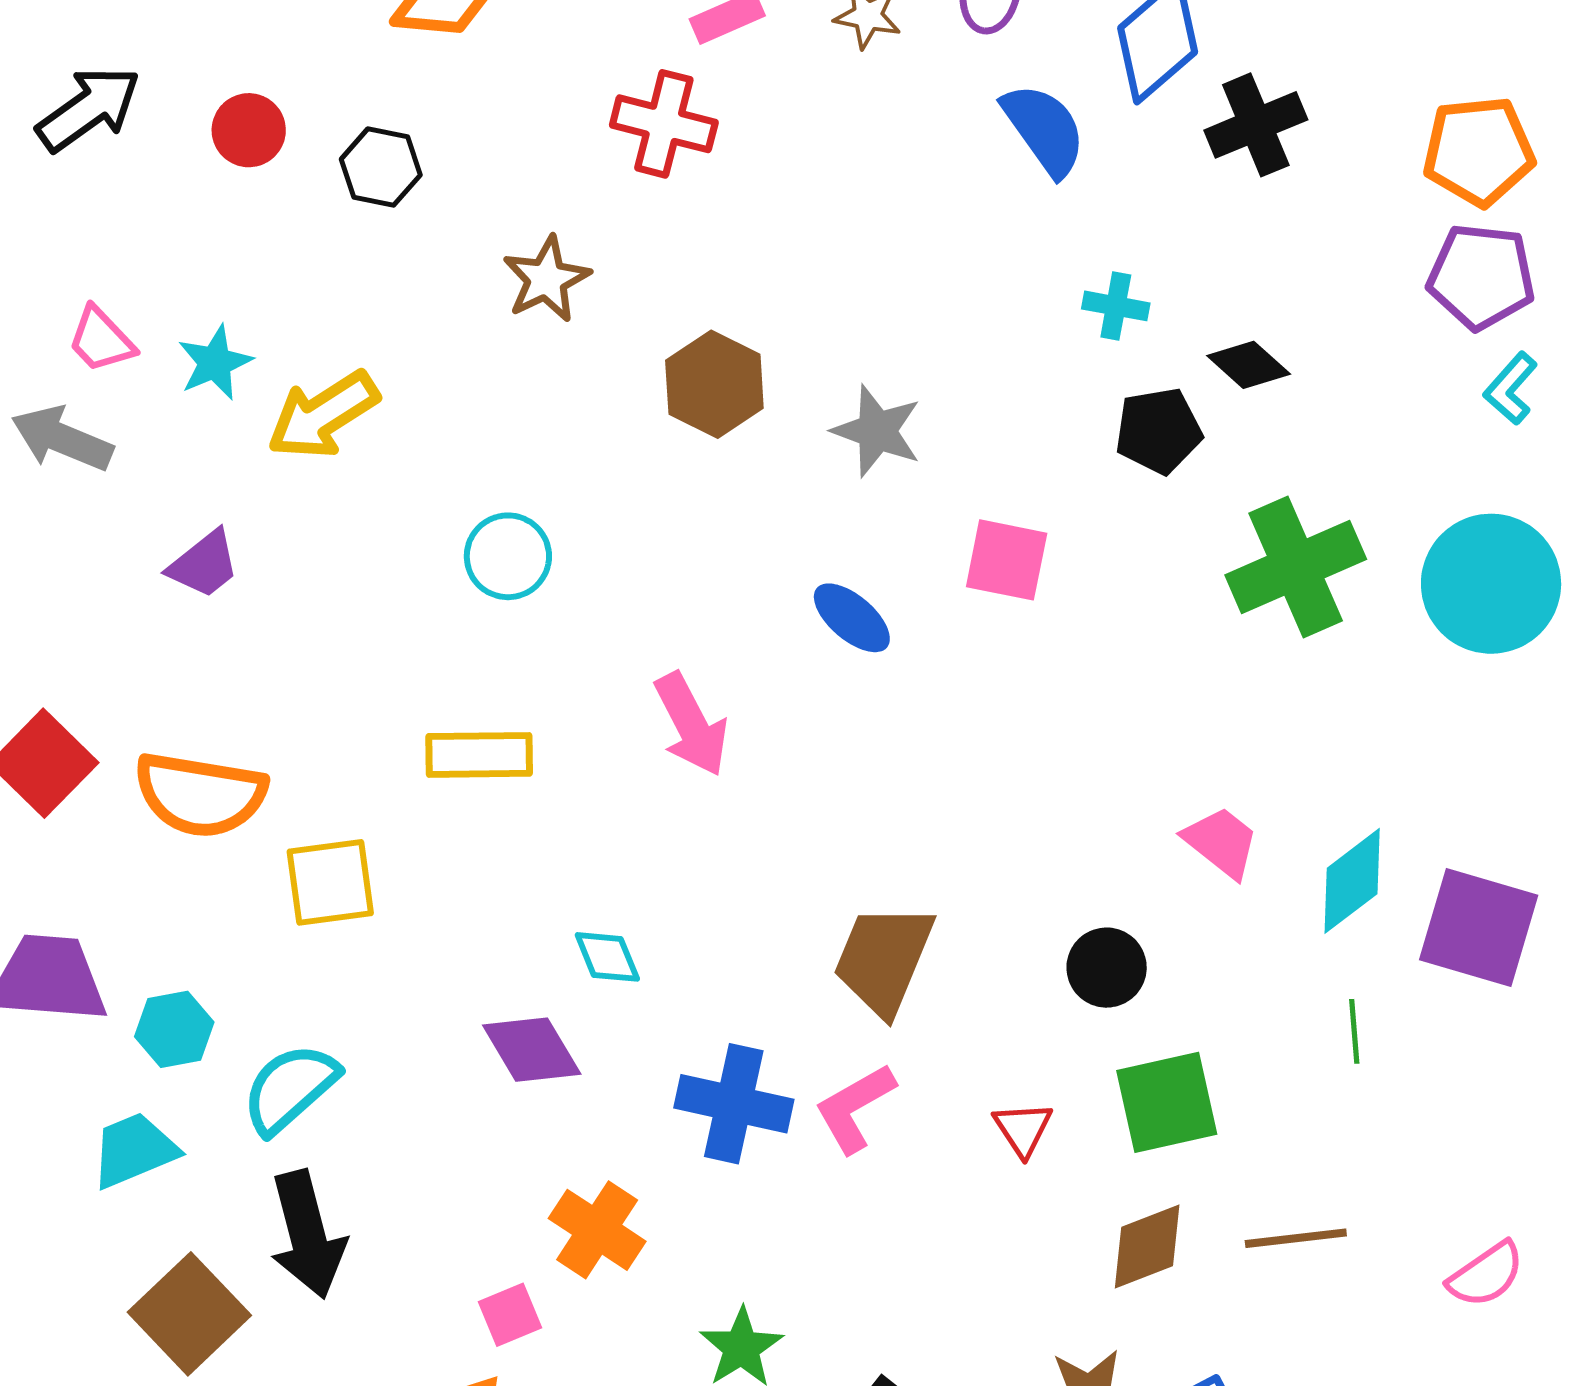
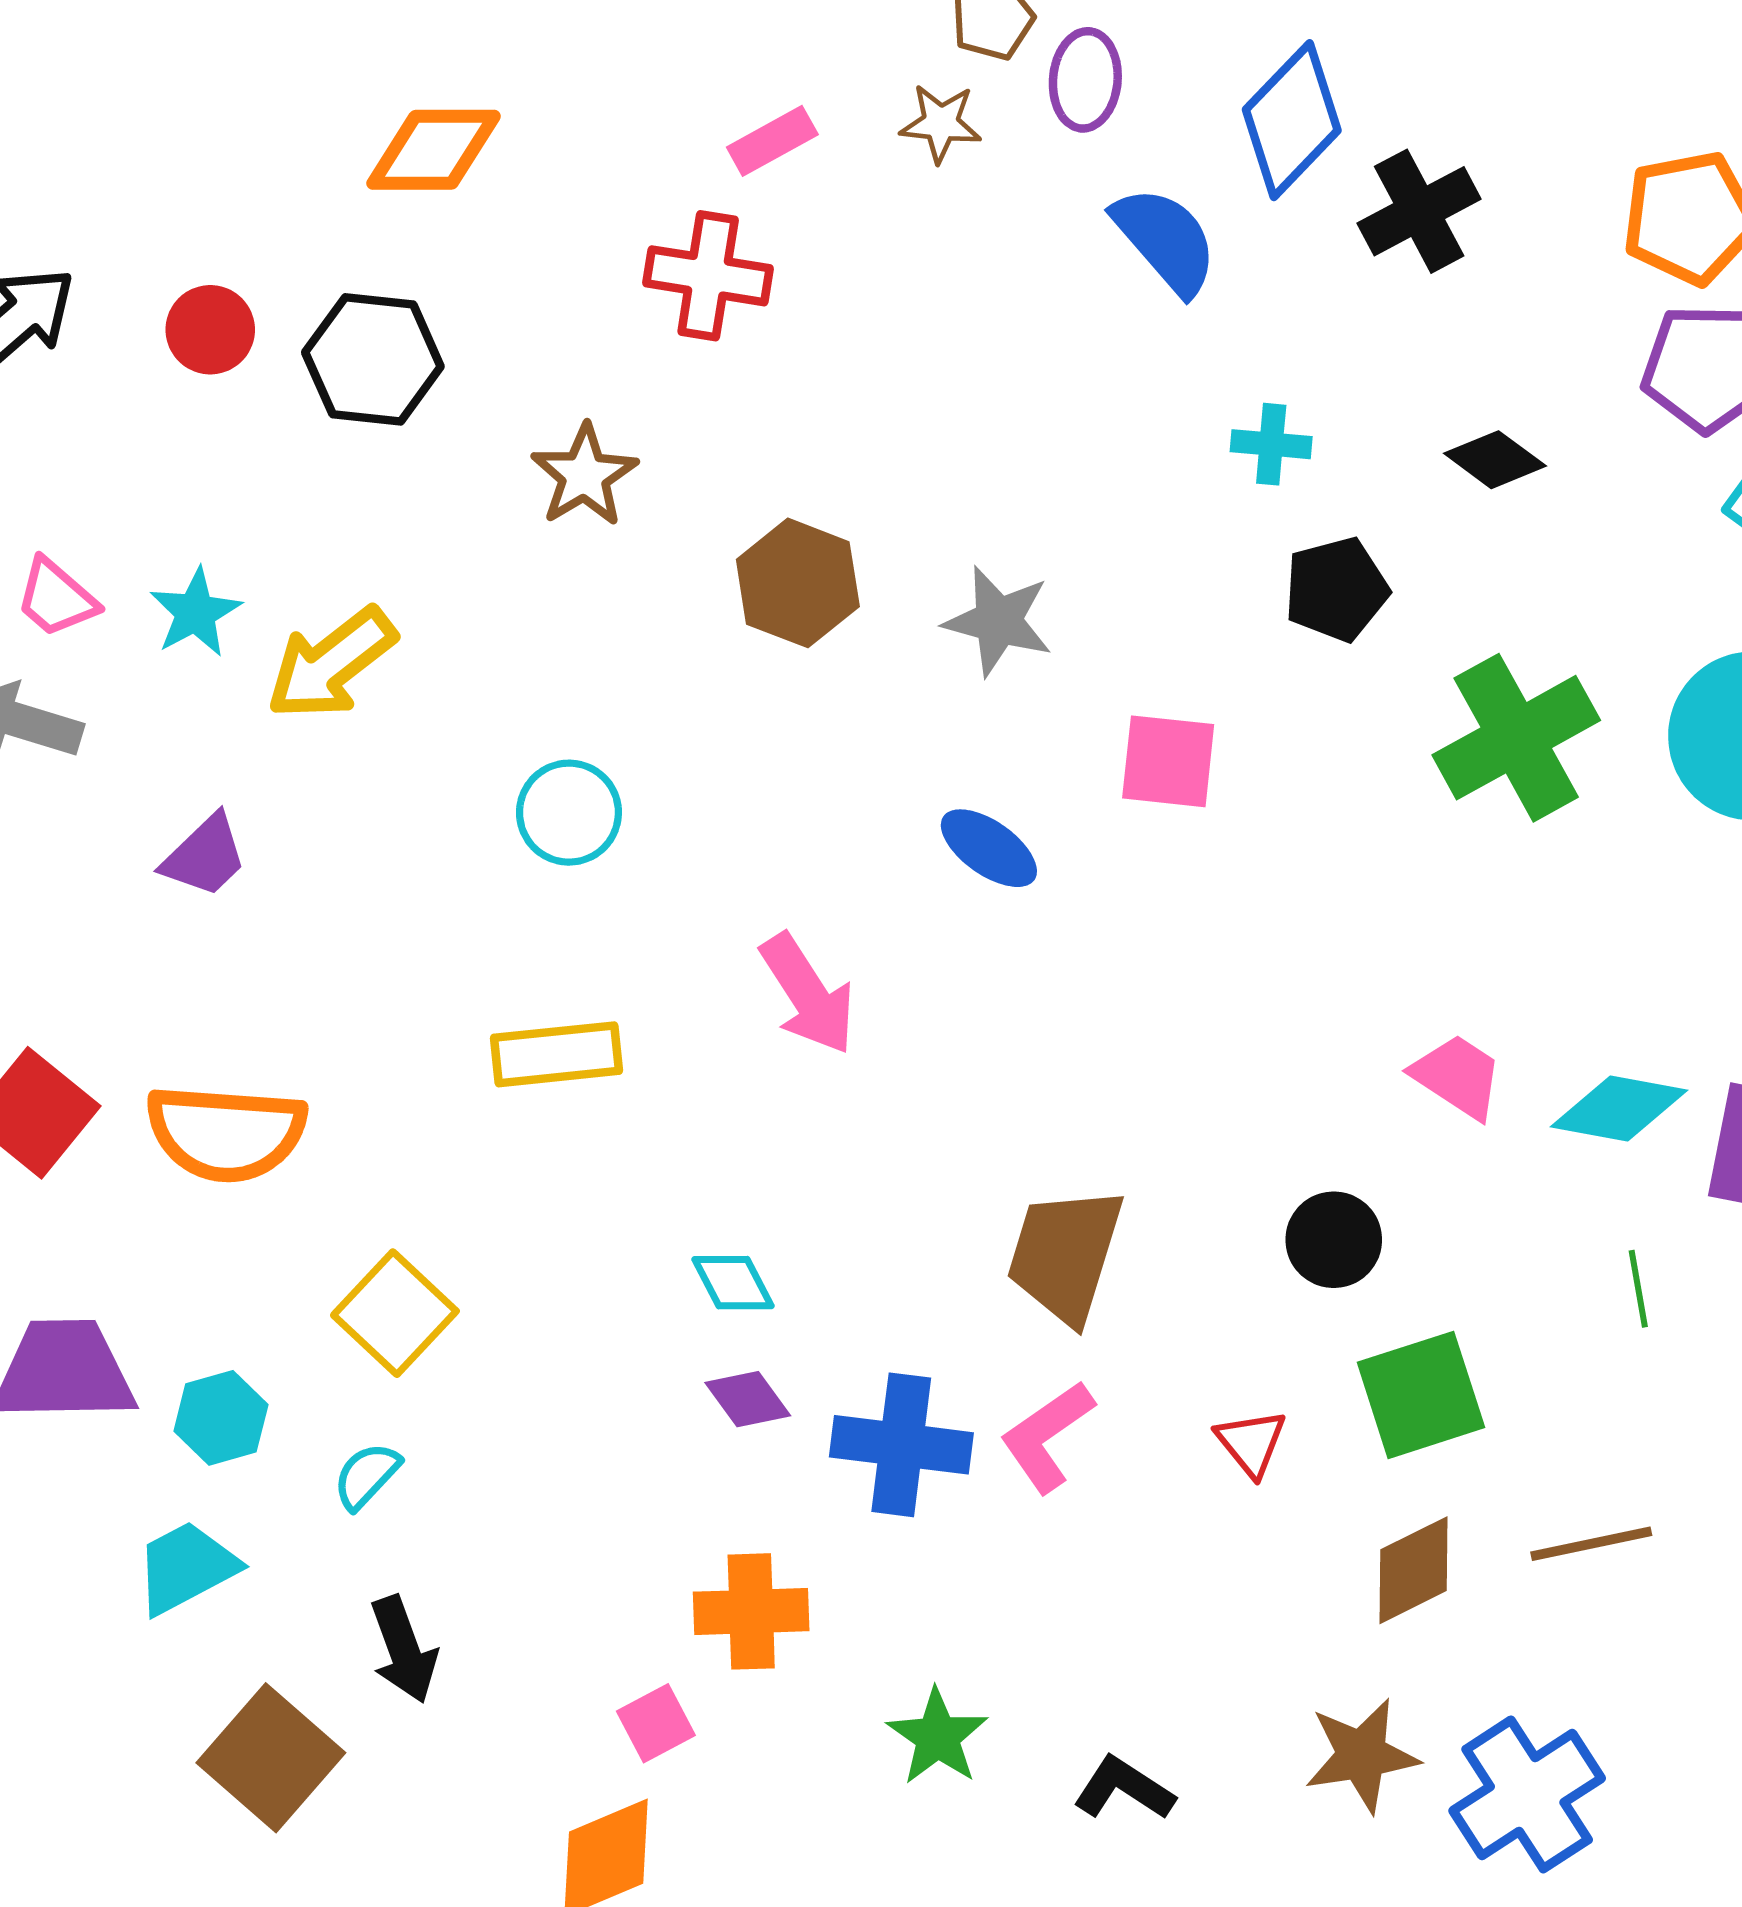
black hexagon: (381, 167) -> (373, 359), size x1.4
black diamond: (1249, 365) -> (1495, 460), moved
cyan diamond: (1352, 881) -> (1619, 1108), turned 53
yellow square: (330, 882) -> (395, 1313), moved, turned -34
purple diamond: (532, 1050) -> (748, 1399), moved, size x0.7
cyan semicircle: (290, 1088) -> (367, 1476), size x0.6
orange cross: (597, 1230) -> (751, 1611), turned -30
black arrow: (307, 1235) -> (404, 1650), size x0.7

